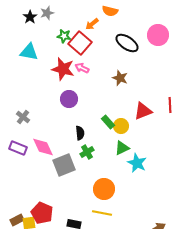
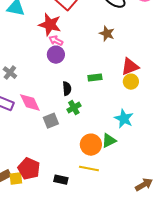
pink arrow: (82, 68) -> (56, 41), moved
green rectangle: (108, 122) -> (95, 78), turned -56
yellow circle: (121, 126) -> (131, 82), moved
green triangle: (122, 148) -> (109, 141), moved
gray square: (64, 165) -> (51, 121), size x0.7

